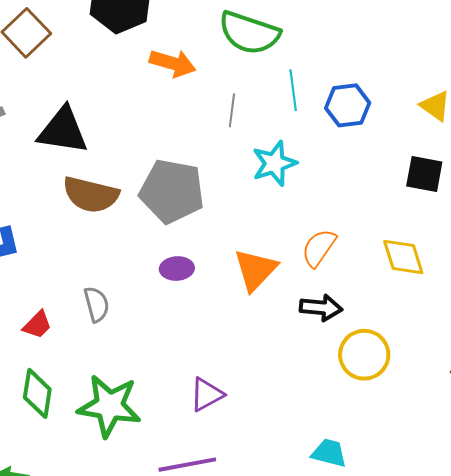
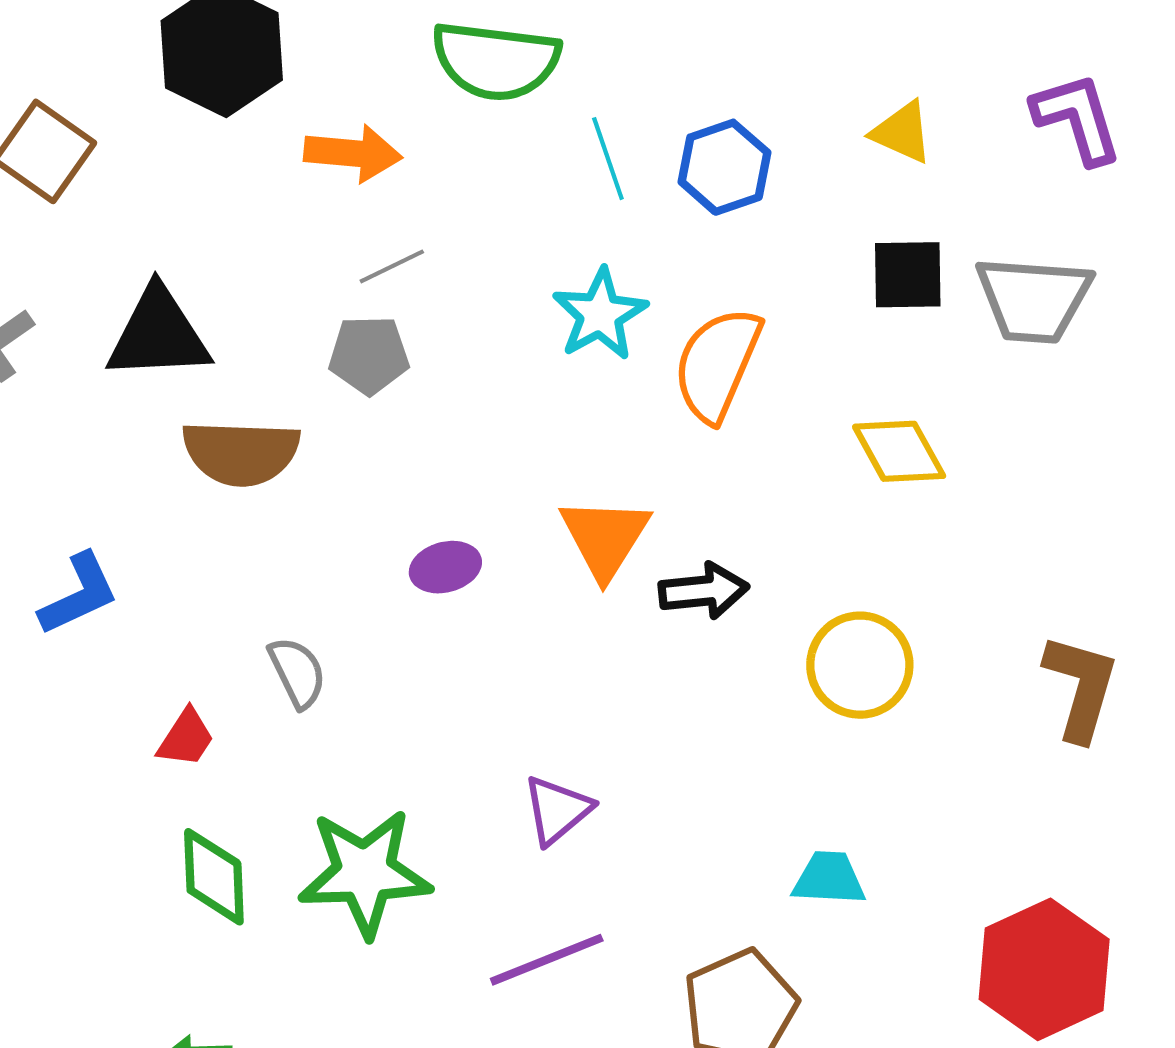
gray line: (232, 110) -> (392, 266), moved, turned 68
gray pentagon: (172, 191) -> (369, 355), moved, size x0.6
orange semicircle: (319, 248) -> (717, 364), moved, size x1.4
black arrow: (321, 308) -> (704, 591), moved

